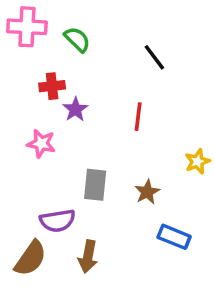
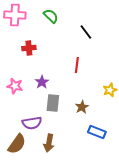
green semicircle: (77, 39) -> (51, 16), moved
purple star: (75, 109) -> (42, 82), moved
pink star: (41, 144) -> (15, 86), moved

